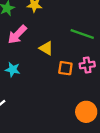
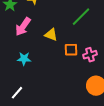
green line: (82, 34) -> (81, 17), turned -55
pink cross: (87, 65) -> (90, 55), moved

